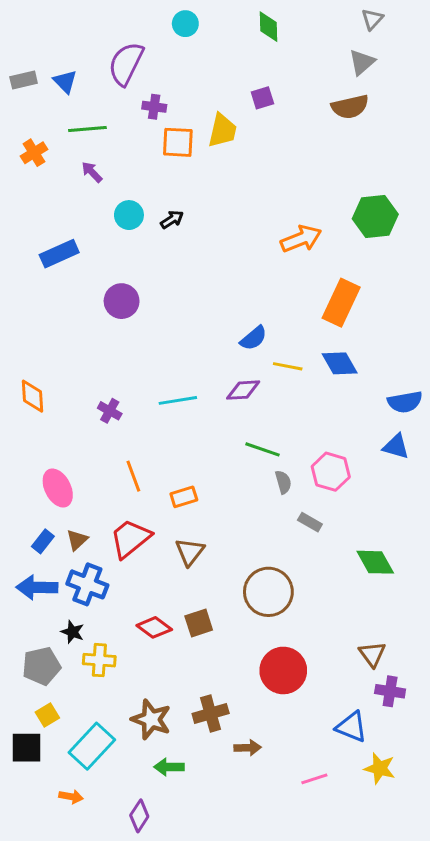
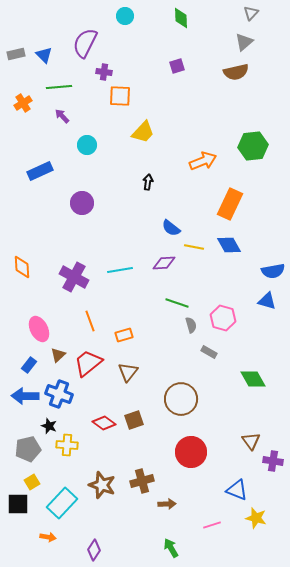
yellow trapezoid: (222, 130) -> (143, 132), moved, turned 30
black arrow: (172, 219) -> (148, 182), moved, turned -49
blue semicircle: (254, 338) -> (171, 228), turned 78
purple cross: (110, 411) -> (74, 277), size x1.8
brown triangle: (77, 540) -> (58, 355), moved
purple cross: (390, 691) -> (273, 461), moved
green arrow: (169, 767) -> (171, 548), moved, turned 60

